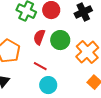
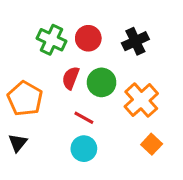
red line: (40, 66) -> (84, 118), moved

